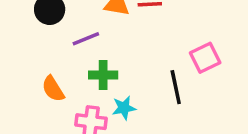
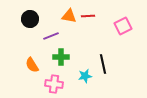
pink square: (205, 58) -> (123, 26), moved
cyan star: (124, 108) -> (85, 76), moved

